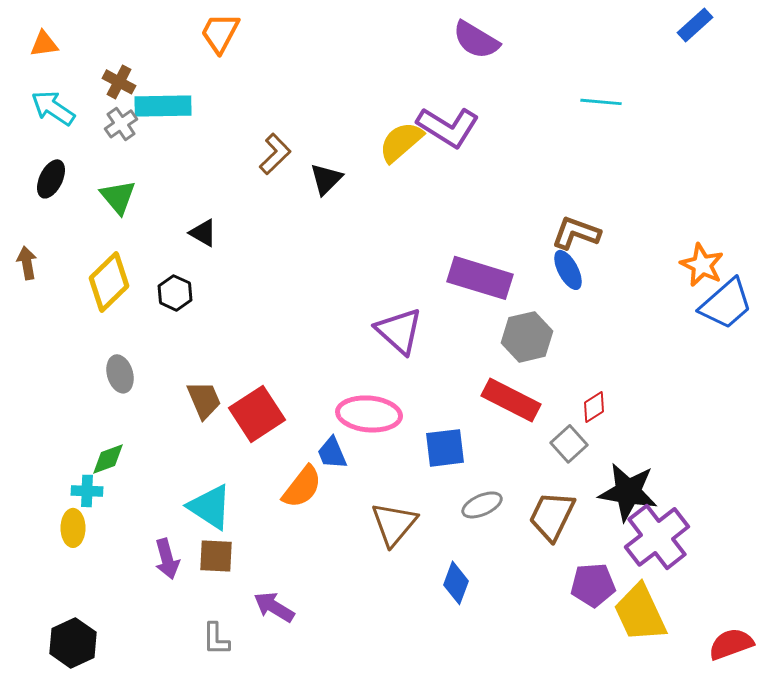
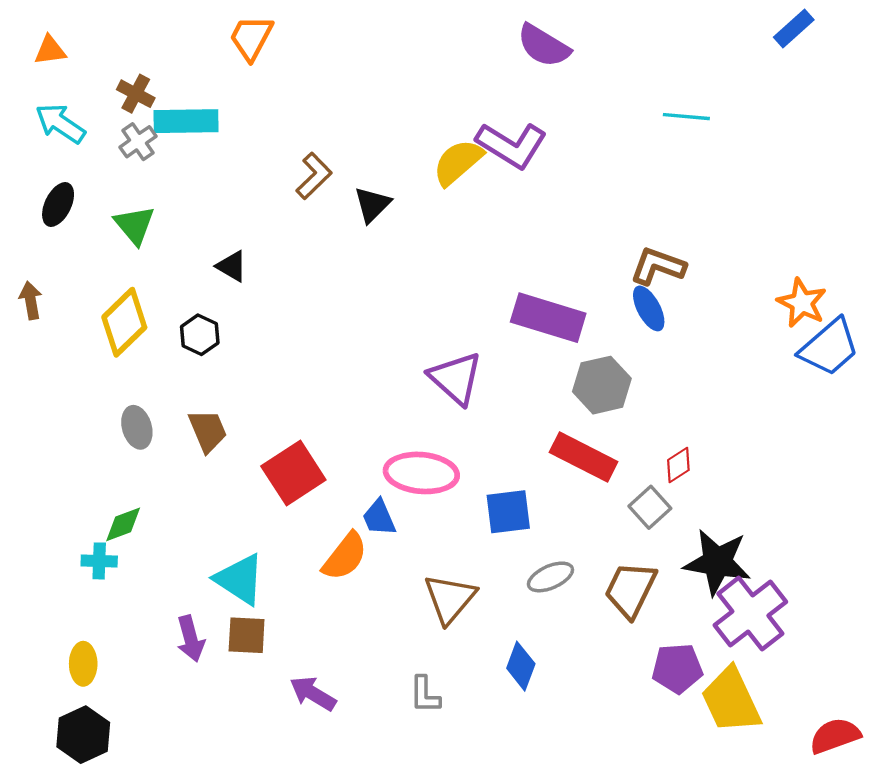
brown trapezoid: (204, 400) -> (208, 431), moved
yellow ellipse: (73, 528) -> (83, 664), moved
gray L-shape: (216, 639) -> (425, 695), moved

